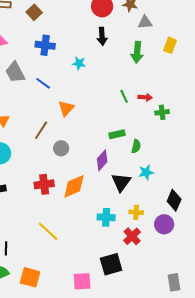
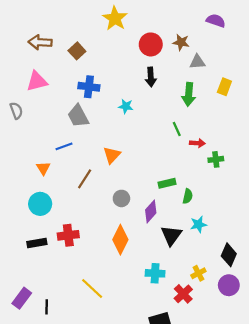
gray trapezoid: (15, 72) -> (78, 116), moved
blue line: (43, 83) -> (64, 146), moved, turned -56
green line: (124, 96) -> (177, 129), moved
gray circle: (61, 148) -> (121, 198), moved
red cross: (44, 184) -> (68, 235), moved
orange diamond: (74, 186) -> (120, 240), turned -40
yellow cross: (136, 212) -> (198, 273), moved, turned -32
purple circle: (164, 224) -> (229, 285), moved

